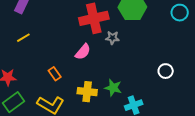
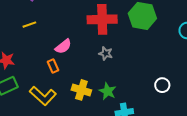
gray star: (112, 38) -> (106, 53), moved
pink semicircle: (83, 52) -> (63, 46), moved

